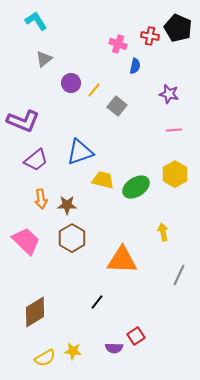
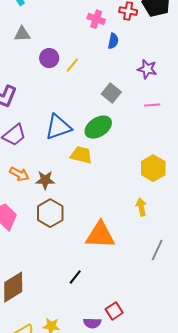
gray triangle: (44, 59) -> (22, 34), turned 36
gray square: (117, 106) -> (111, 93), moved
yellow hexagon: (175, 174) -> (153, 168), moved
green ellipse: (136, 187) -> (98, 127), moved
orange arrow: (41, 199) -> (19, 174), turned -54

